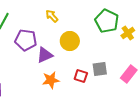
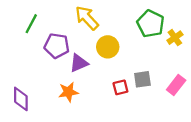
yellow arrow: (52, 16) -> (87, 18), size x1.6
red square: (81, 76) -> (120, 87), turned -32
orange star: (51, 80) -> (68, 92), moved

